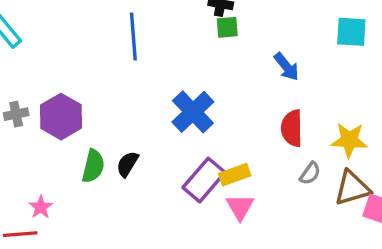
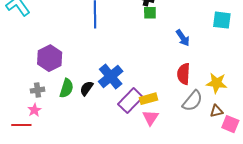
blue cross: (193, 112) -> (111, 76), moved
gray cross: (16, 114) -> (38, 90), moved
gray semicircle: (310, 173) -> (192, 101), size x1.6
brown triangle: (352, 188) -> (216, 111), size x0.6

